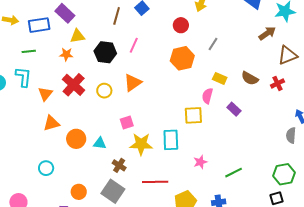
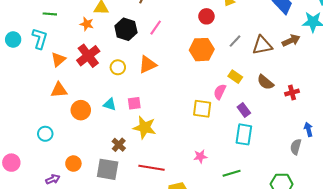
brown triangle: (288, 55) -> (262, 45), moved
cyan rectangle: (171, 140) -> (244, 134), moved
cyan triangle: (100, 143) -> (110, 104), moved
gray square: (113, 191) -> (108, 169), turned -35

